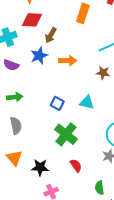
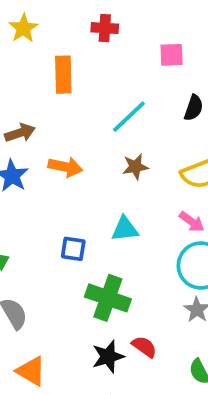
brown arrow: (51, 35) -> (20, 133), turned -119
orange arrow: (68, 61) -> (65, 167), turned 30
black star: (40, 167) -> (108, 357), moved

